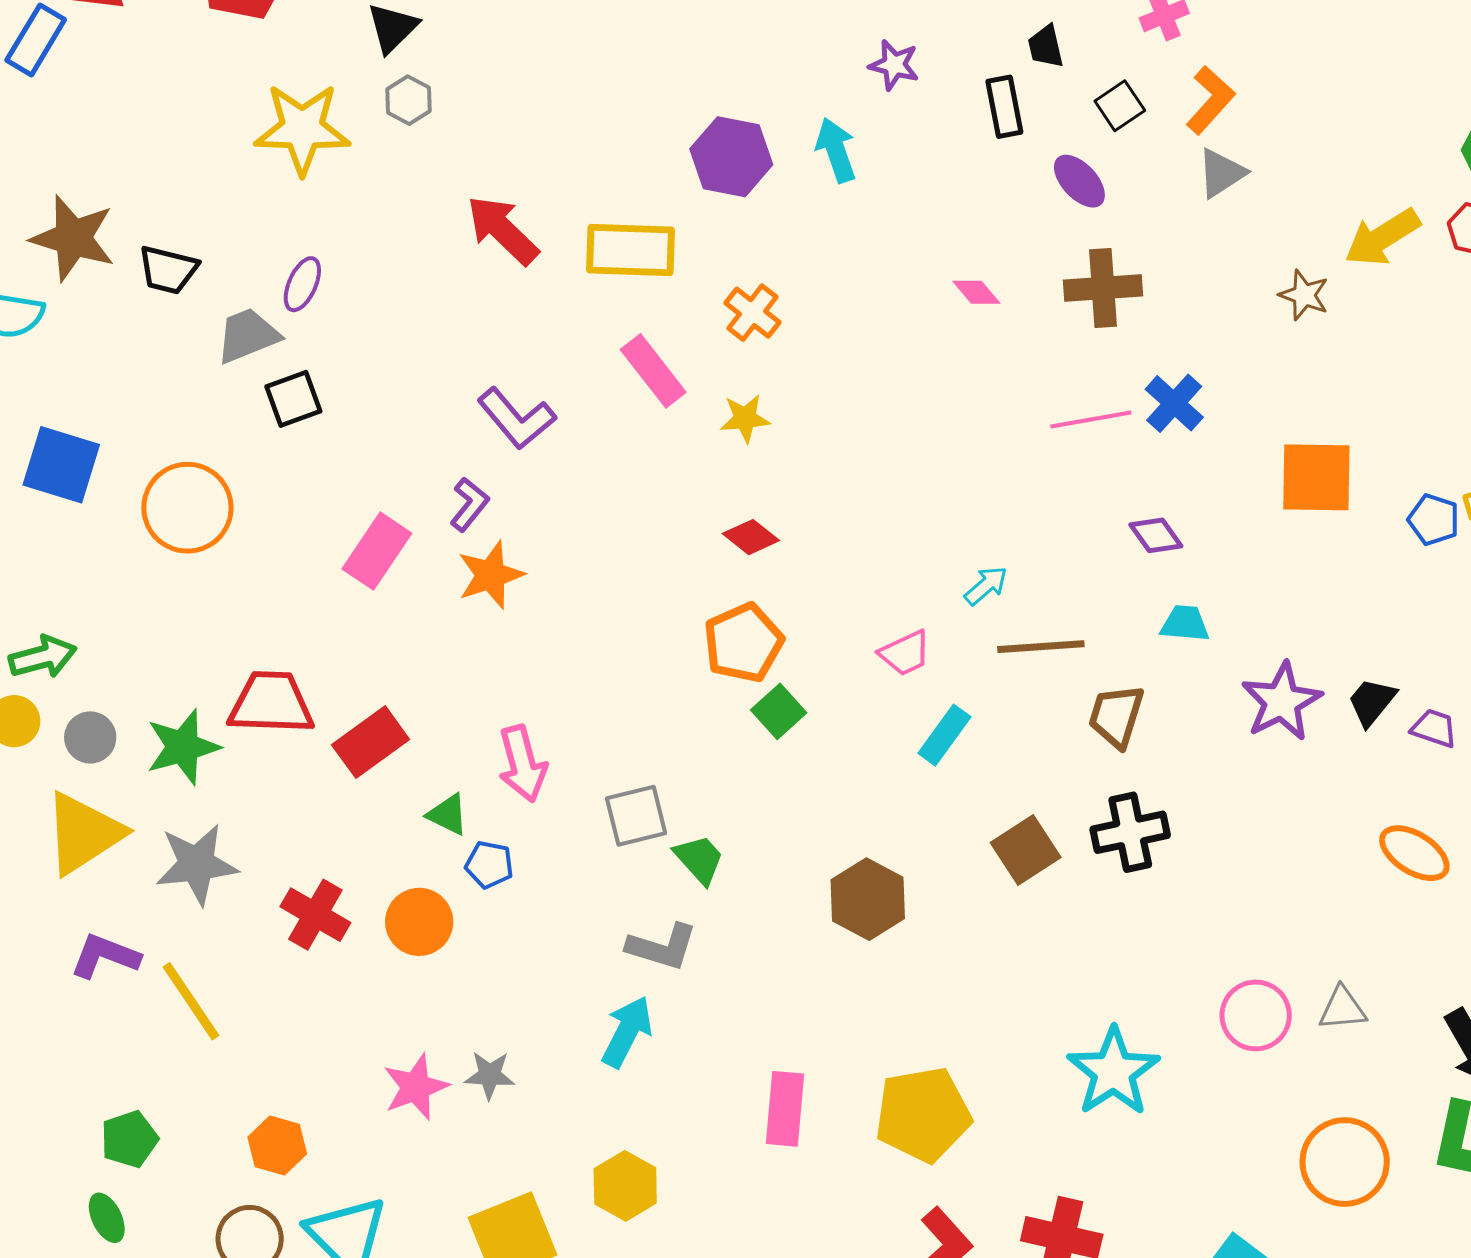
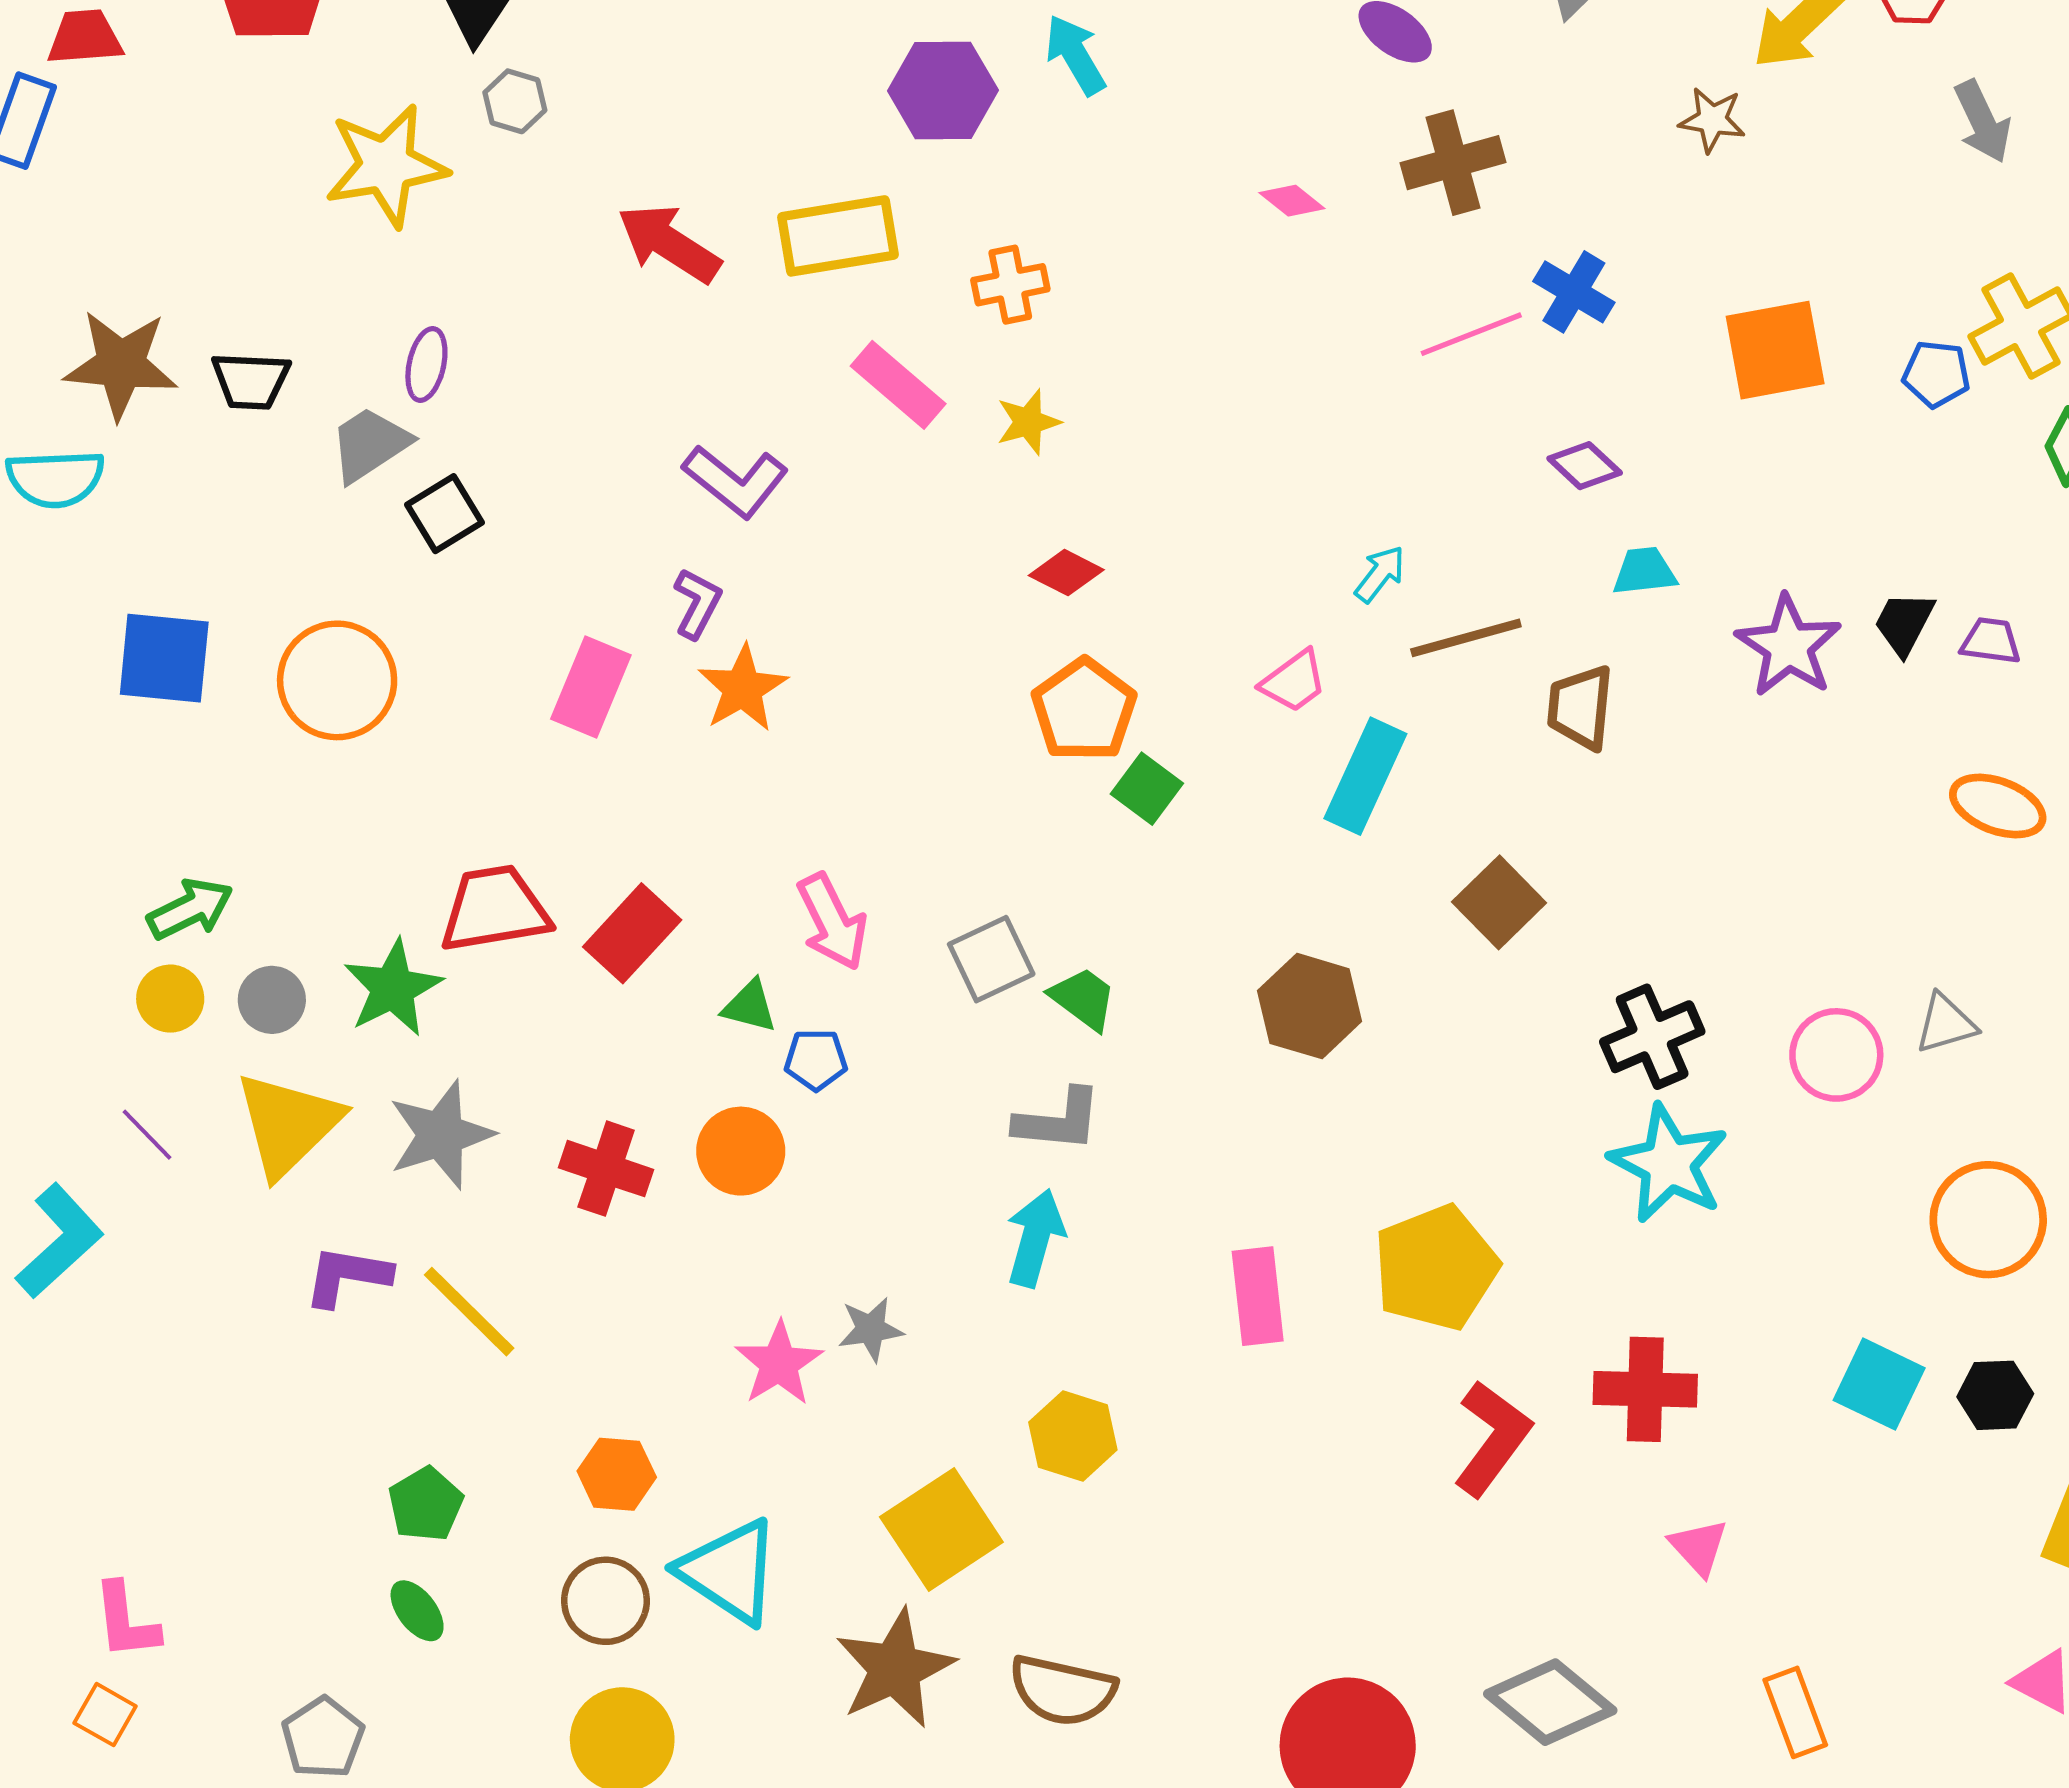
orange cross: (752, 313) -> (1010, 285), turned -38
cyan rectangle: (944, 735) -> (1365, 776), size x1.4
black cross: (1130, 832) -> (1652, 1037), moved

